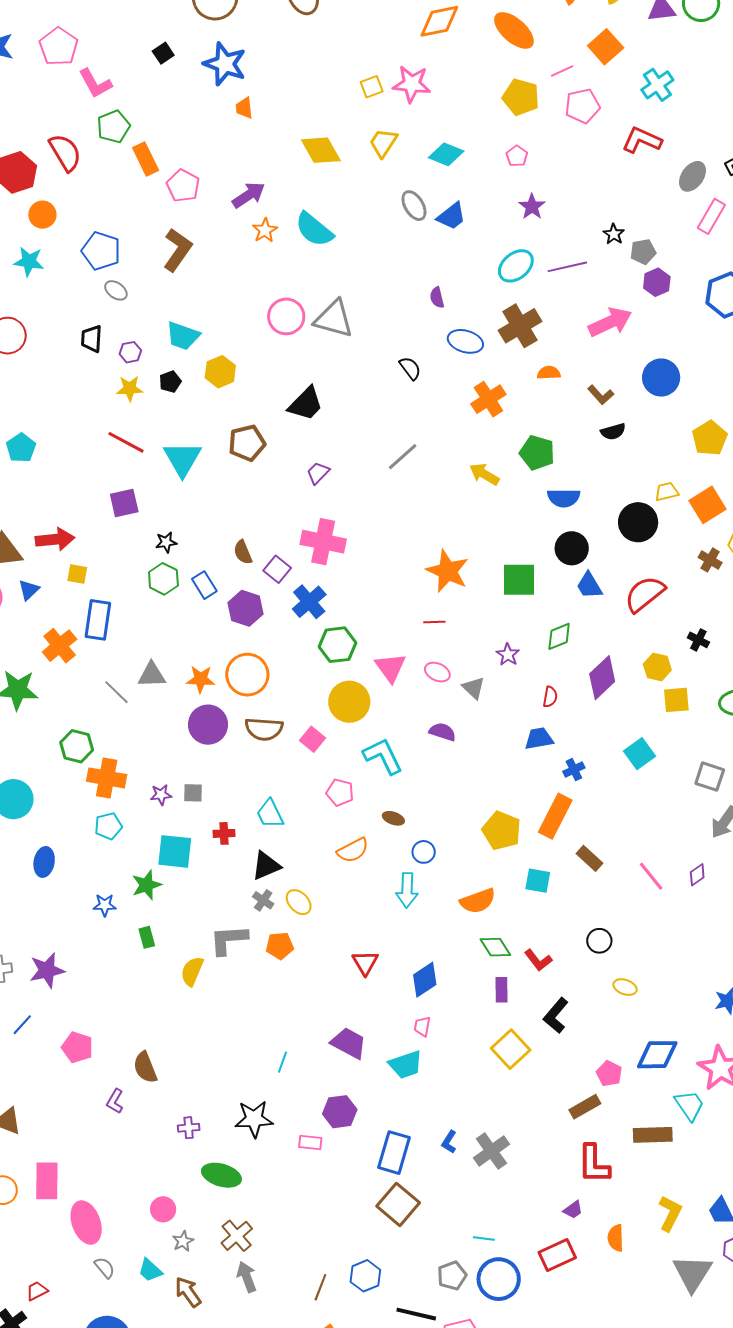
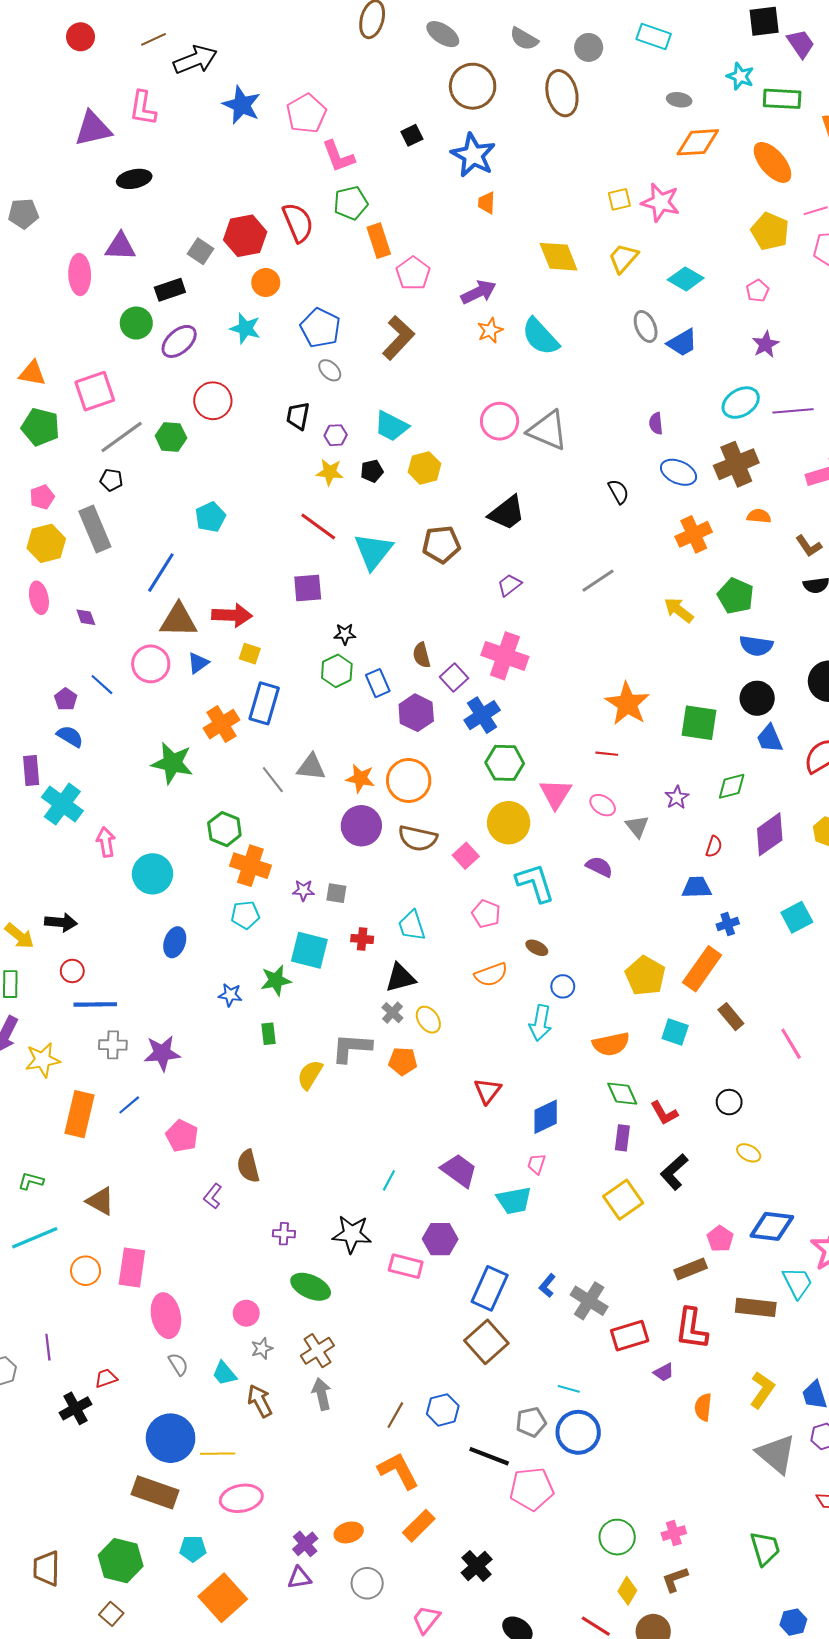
pink rectangle: (310, 1142) -> (406, 1266), size x1.4
gray cross: (491, 1151) -> (589, 1301), turned -30
red rectangle: (557, 1255) -> (630, 1336), moved
gray triangle: (692, 1273) -> (776, 1454), turned -30

